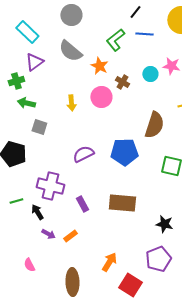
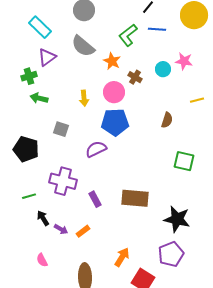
brown semicircle: (154, 125) -> (167, 120), size x0.6
gray square: (39, 127) -> (61, 129), moved
blue pentagon: (124, 152) -> (115, 122), moved
black arrow: (37, 212) -> (43, 218), moved
black star: (164, 224) -> (177, 219), size x1.5

